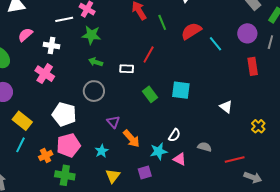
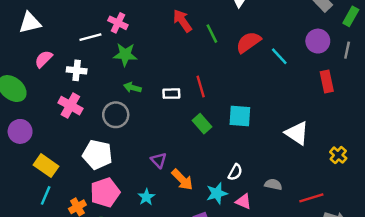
red line: (149, 54) -> (201, 87), moved, turned -42
gray circle: (94, 91) -> (116, 115), moved
white triangle: (226, 107) -> (297, 133), size x1.5

